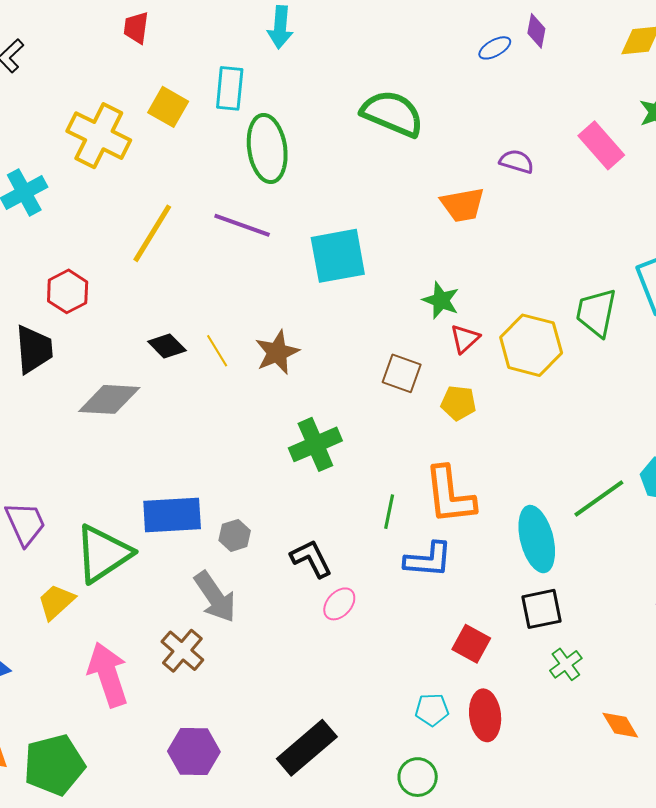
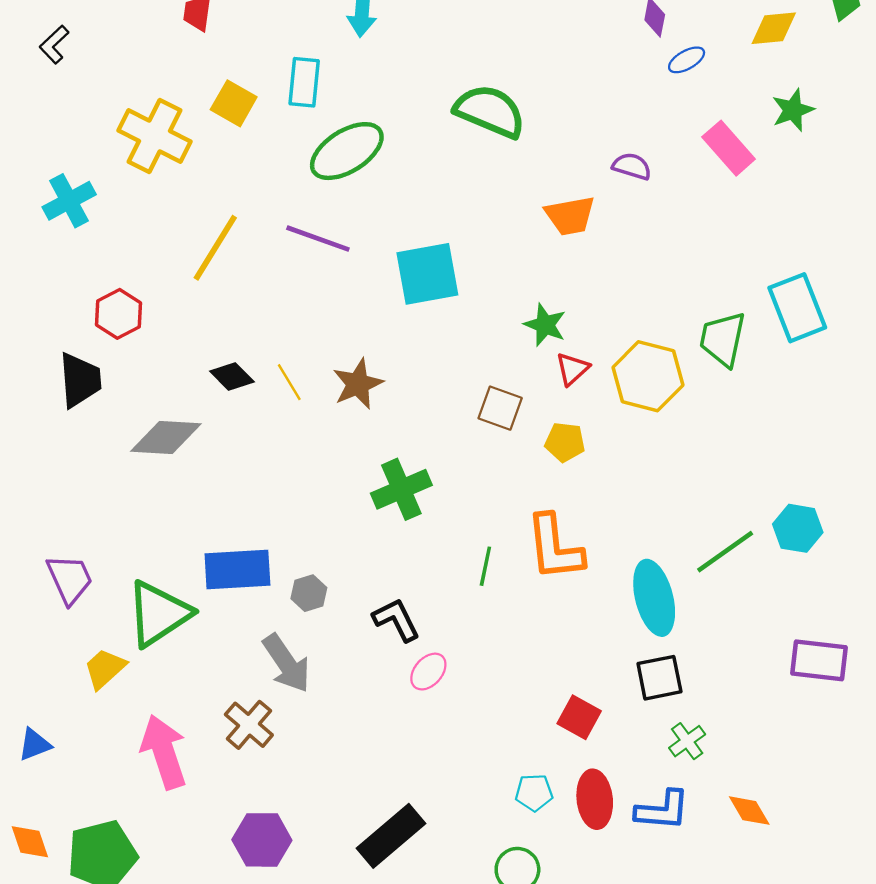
blue ellipse: (495, 48) -> (687, 60), moved
green ellipse: (267, 149) -> (347, 151), turned 66
blue L-shape: (428, 560) -> (662, 810), moved

